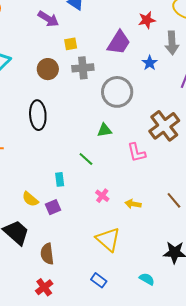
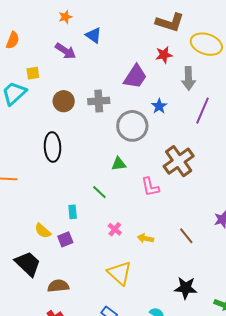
yellow square: (71, 44) -> (33, 73), moved
blue star: (150, 63) -> (159, 106), moved
brown semicircle: (47, 254) -> (58, 286), turned 90

